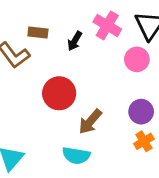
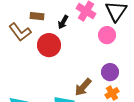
red circle: (59, 93) -> (49, 45), moved
brown arrow: (90, 122) -> (83, 87), moved

